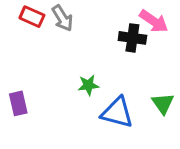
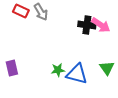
pink arrow: (154, 21) -> (101, 25), moved
green star: (88, 85) -> (58, 70), moved

